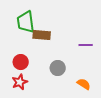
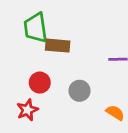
red circle: (21, 62) -> (40, 83), moved

